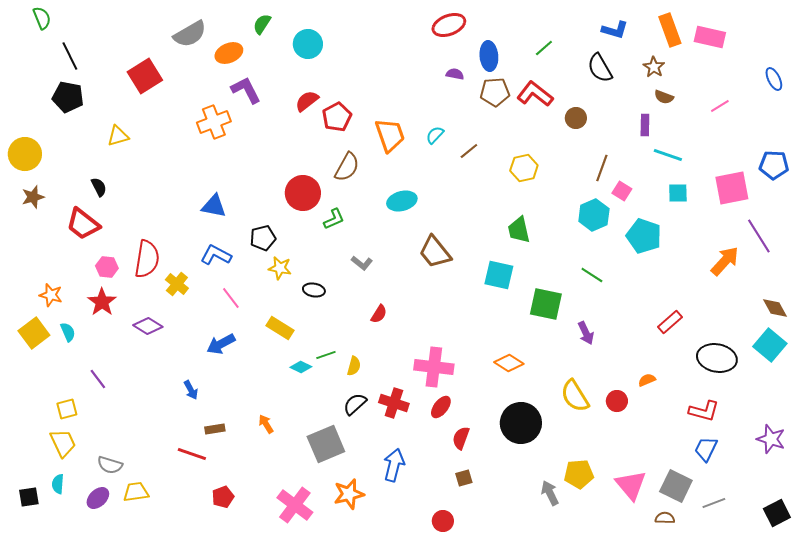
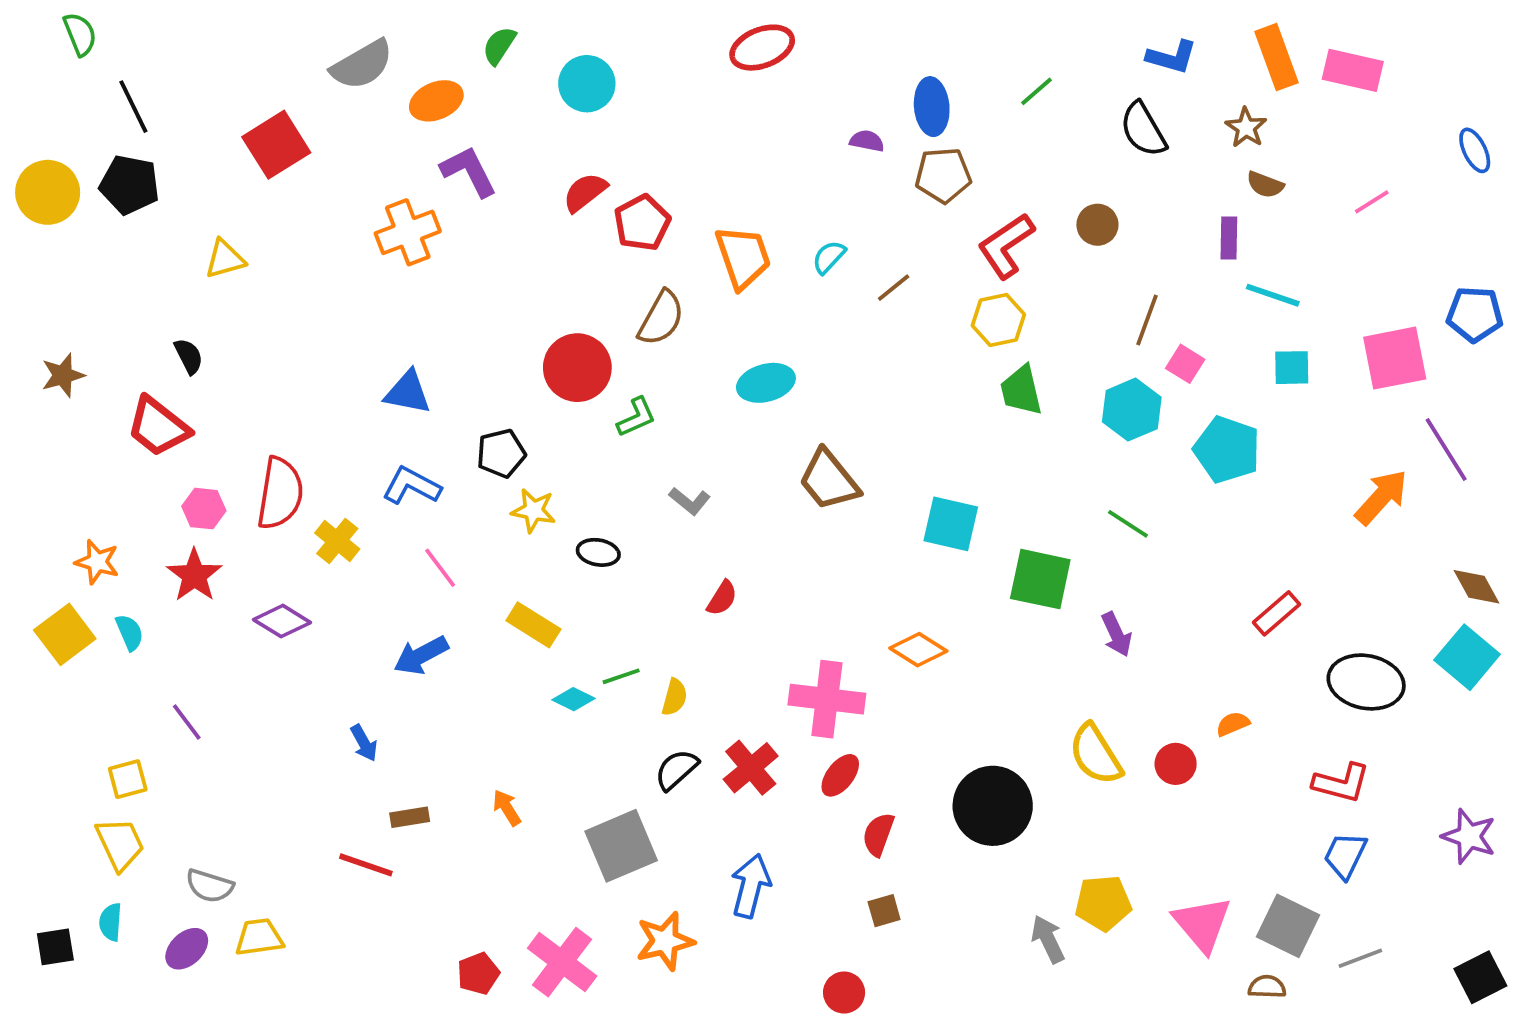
red ellipse: (449, 25) -> (762, 48), moved
red L-shape: (535, 94) -> (1006, 246), moved, turned -72
yellow circle: (25, 154) -> (48, 192), moved
green trapezoid: (519, 230) -> (1021, 390), moved
orange diamond: (509, 363) -> (918, 650), moved
red cross: (394, 403) -> (751, 768), turned 32
red pentagon: (223, 497) -> (478, 973), moved

